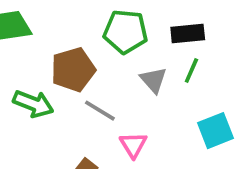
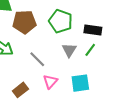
brown pentagon: (73, 70) -> (24, 22), moved
cyan square: (216, 131) -> (80, 83), moved

